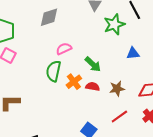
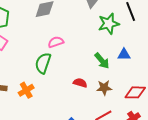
green arrow: (93, 64) -> (102, 61), moved
orange cross: (74, 82) -> (26, 90), moved

